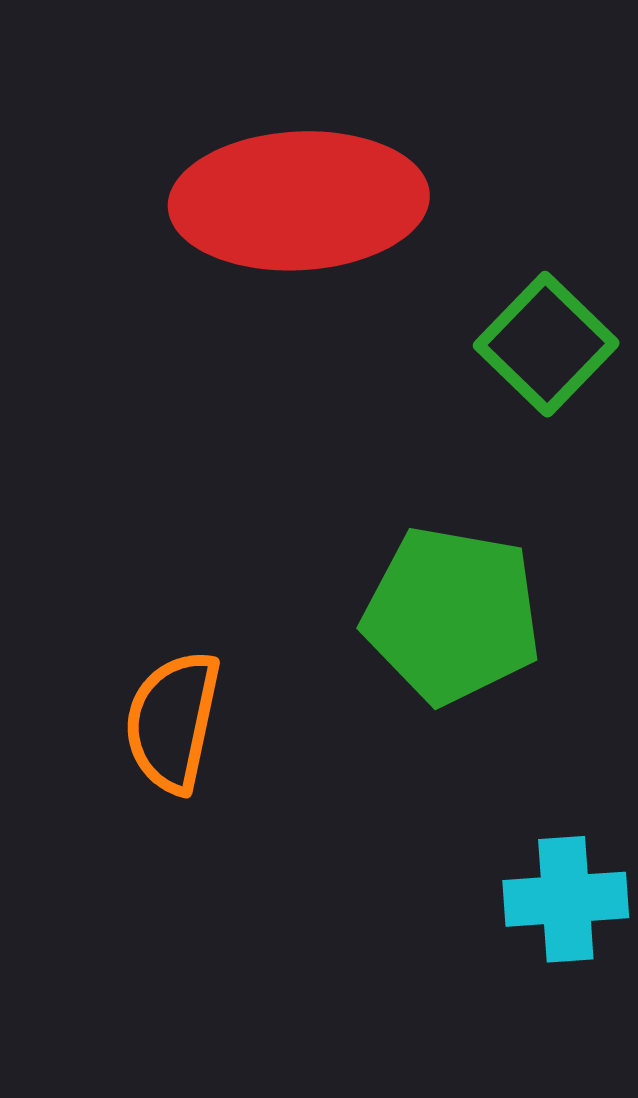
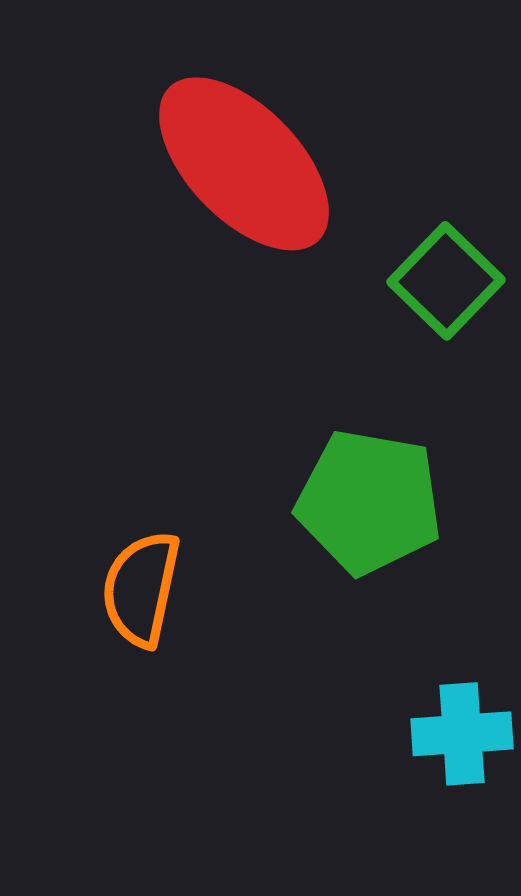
red ellipse: (299, 201) -> (244, 164), turned 49

